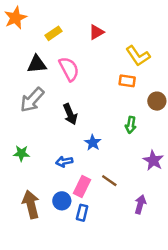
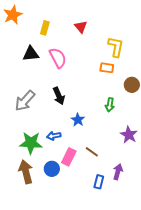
red triangle: (96, 32) -> (81, 27), turned -40
yellow rectangle: (53, 33) -> (45, 28), turned -40
yellow L-shape: (138, 56) -> (116, 47), turned -135
gray arrow: (32, 100) -> (25, 101), moved
green star: (21, 153) -> (31, 143), moved, size x1.6
blue rectangle: (82, 213) -> (99, 182), moved

